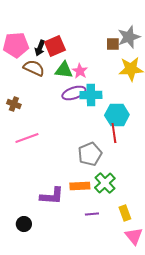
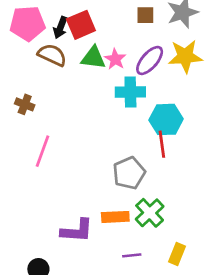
brown square: (113, 44) -> (145, 15), moved
purple ellipse: (74, 93) -> (150, 60), moved, turned -30
pink line: (27, 138) -> (43, 151), turned -50
yellow rectangle: (125, 213) -> (177, 254), turned 42

